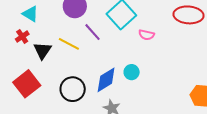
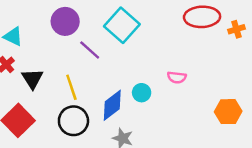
pink semicircle: (146, 35) -> (177, 77), moved
yellow line: (69, 44) -> (71, 87), moved, turned 50

